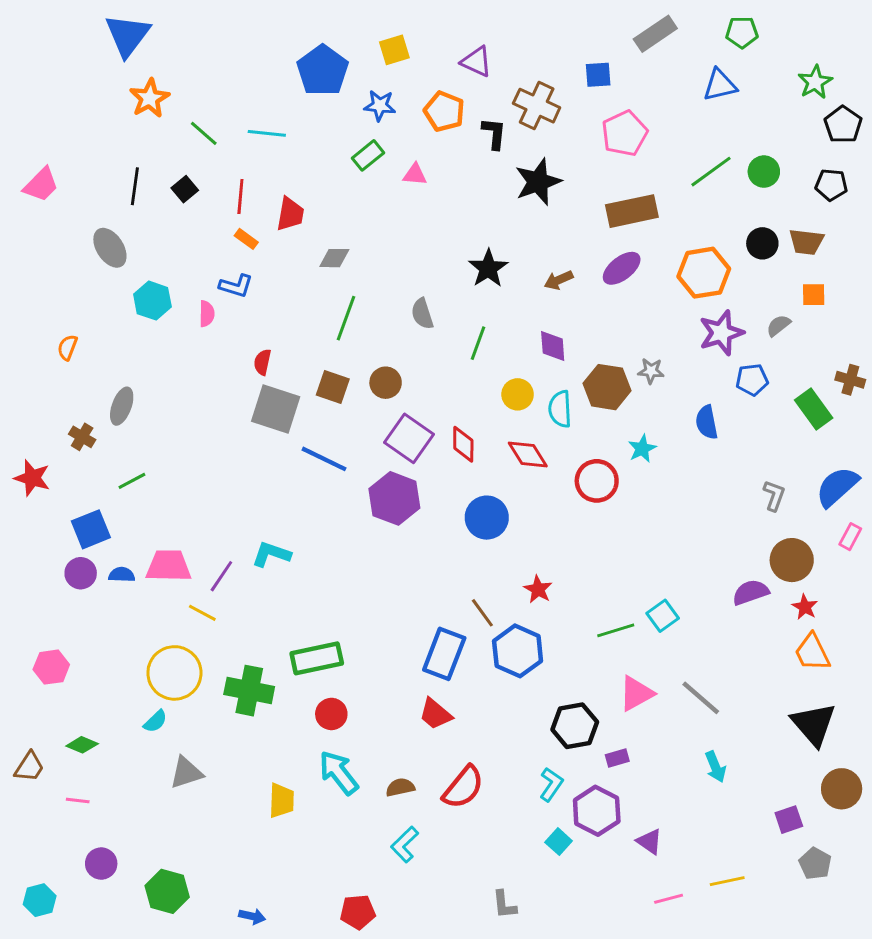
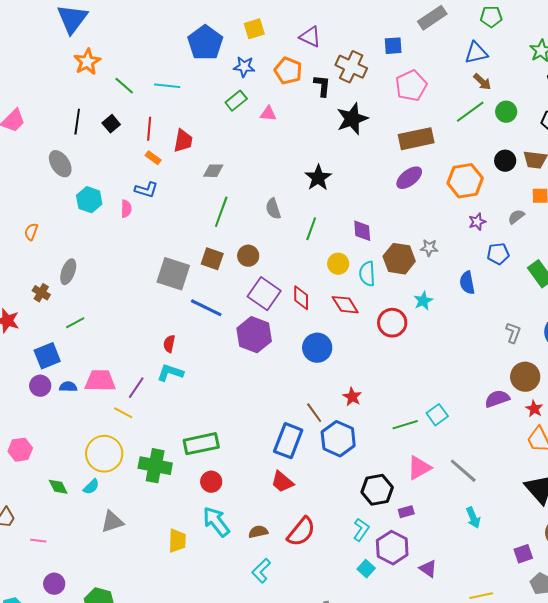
brown arrow: (559, 280) -> (482, 82), moved, turned -114
purple star: (721, 333) -> (477, 222), size x0.6
red semicircle: (262, 362) -> (169, 344), moved
green diamond: (82, 745) -> (58, 487), moved, turned 40

